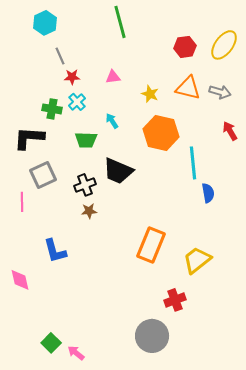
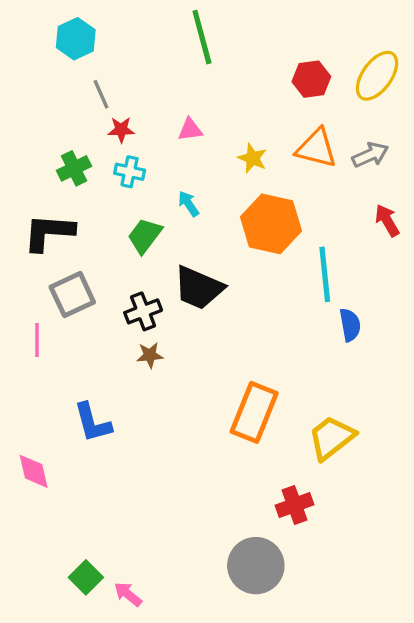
gray arrow: (220, 92) -> (370, 155), turned -40
cyan cross: (77, 102) -> (130, 172), turned -36
green cross: (52, 109) -> (74, 168), moved, turned -36
green trapezoid: (86, 140) -> (145, 236), turned 125

